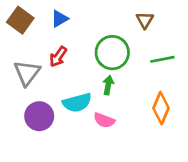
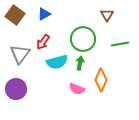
cyan semicircle: (77, 103) -> (57, 62), moved
orange diamond: (161, 108) -> (101, 80), moved
purple circle: (39, 116) -> (16, 89), moved

